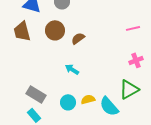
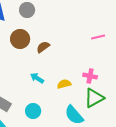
pink cross: (136, 60) -> (90, 76), moved, turned 32
yellow semicircle: (88, 99) -> (64, 84), moved

